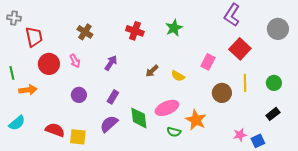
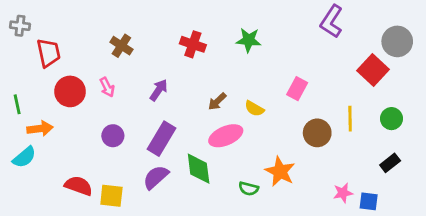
green star: (174, 28) -> (249, 40), turned 30
red square: (240, 49) -> (373, 70), moved
purple rectangle: (113, 97) -> (161, 139), size x1.6
pink ellipse: (167, 108) -> (226, 136), moved
cyan semicircle: (17, 123) -> (24, 157), moved
blue square: (258, 141) -> (369, 201), turned 32

